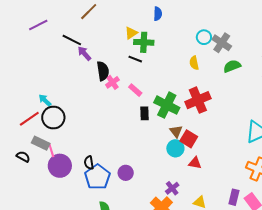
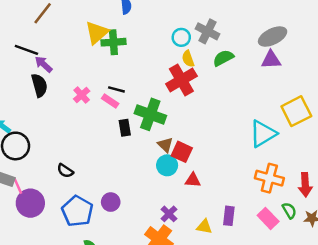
yellow triangle: (131, 33) -> (97, 33), size x1.5
cyan circle: (204, 37) -> (181, 37), moved
black line: (135, 59) -> (116, 89), moved
yellow semicircle: (194, 63) -> (188, 59), moved
black semicircle: (103, 71) -> (39, 85), moved
red cross: (198, 100) -> (181, 80), moved
black semicircle: (89, 163) -> (65, 171), moved, turned -40
purple rectangle: (234, 197) -> (229, 216), moved

